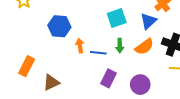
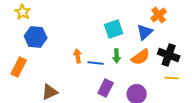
blue hexagon: (59, 26) -> (36, 37), moved
orange rectangle: (27, 66) -> (19, 67), moved

